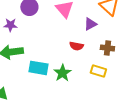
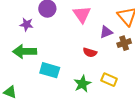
brown cross: (107, 48) -> (124, 43), moved, turned -32
green star: (62, 73) -> (82, 84), moved

